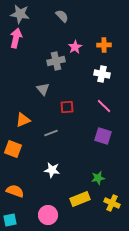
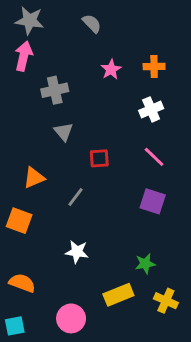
gray cross: (56, 61) -> (55, 90), moved
white cross: (102, 74) -> (151, 109), turned -35
gray line: (51, 133) -> (75, 197), turned -32

